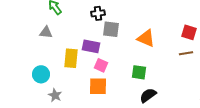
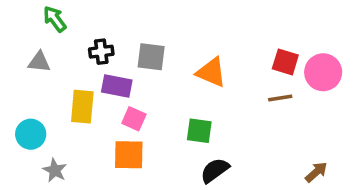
black cross: (98, 13) -> (101, 52), moved

